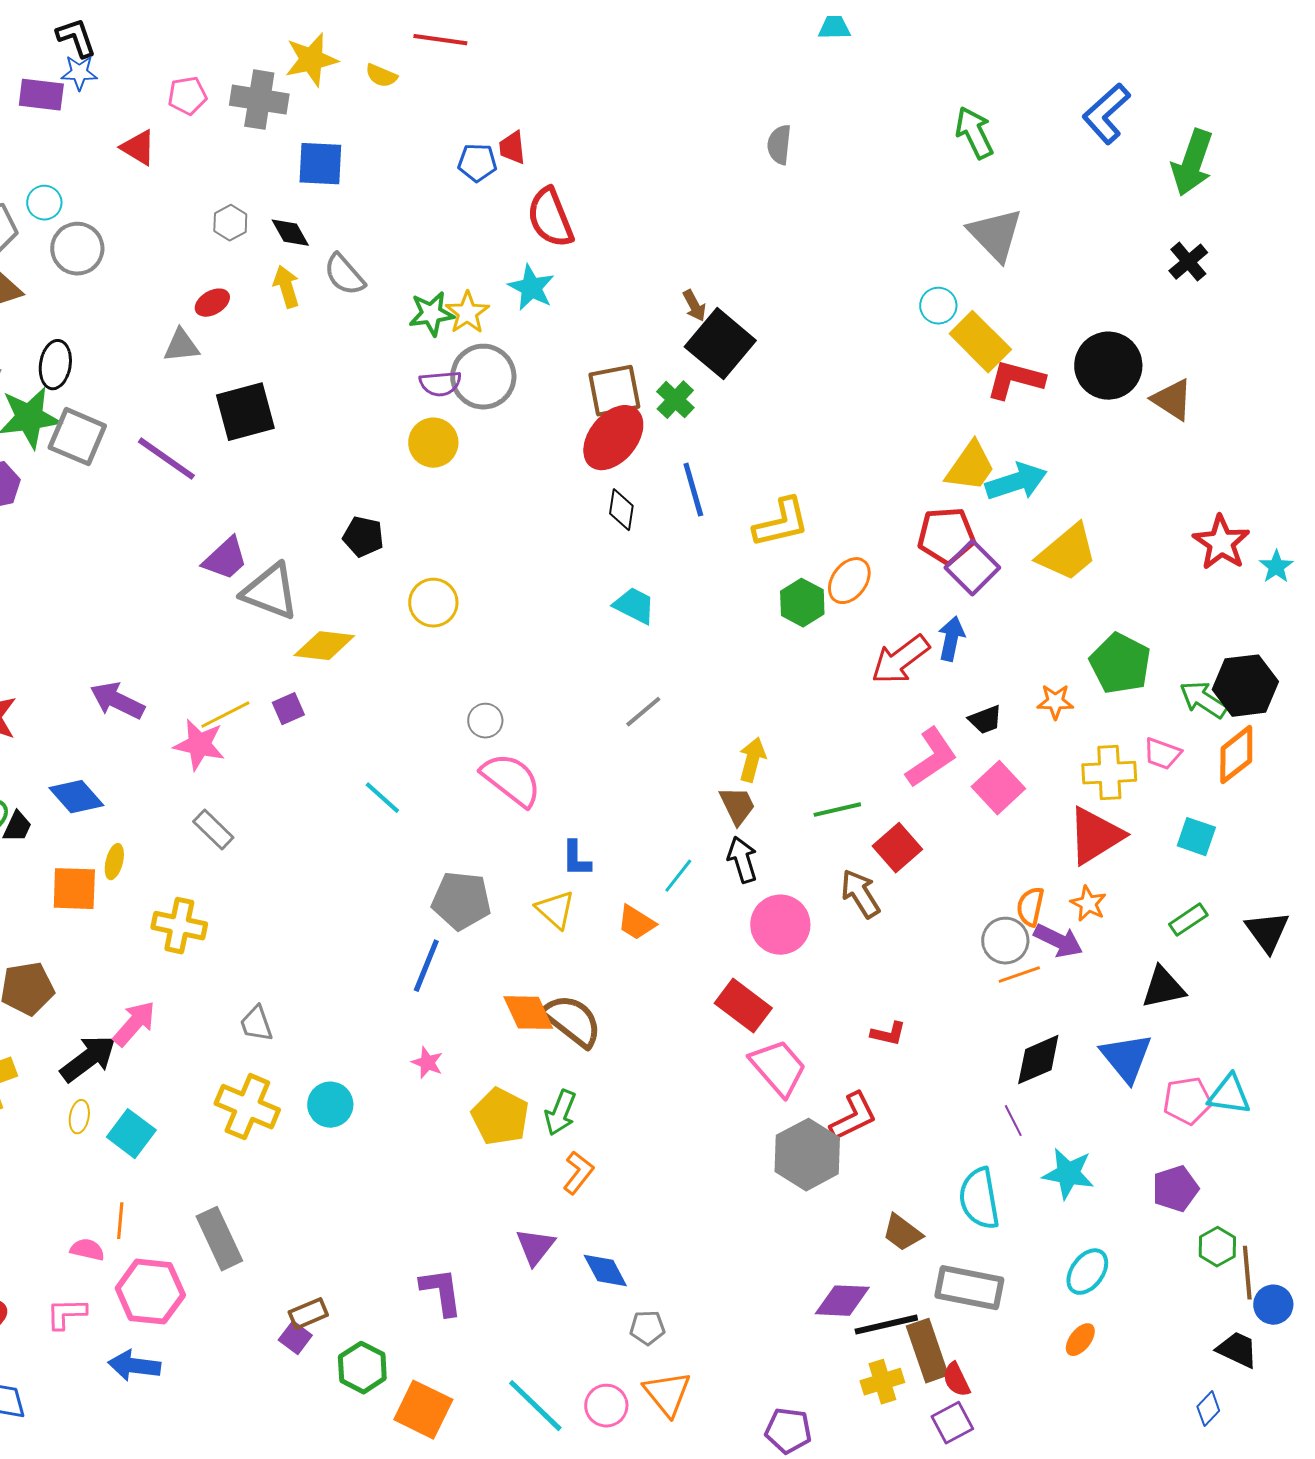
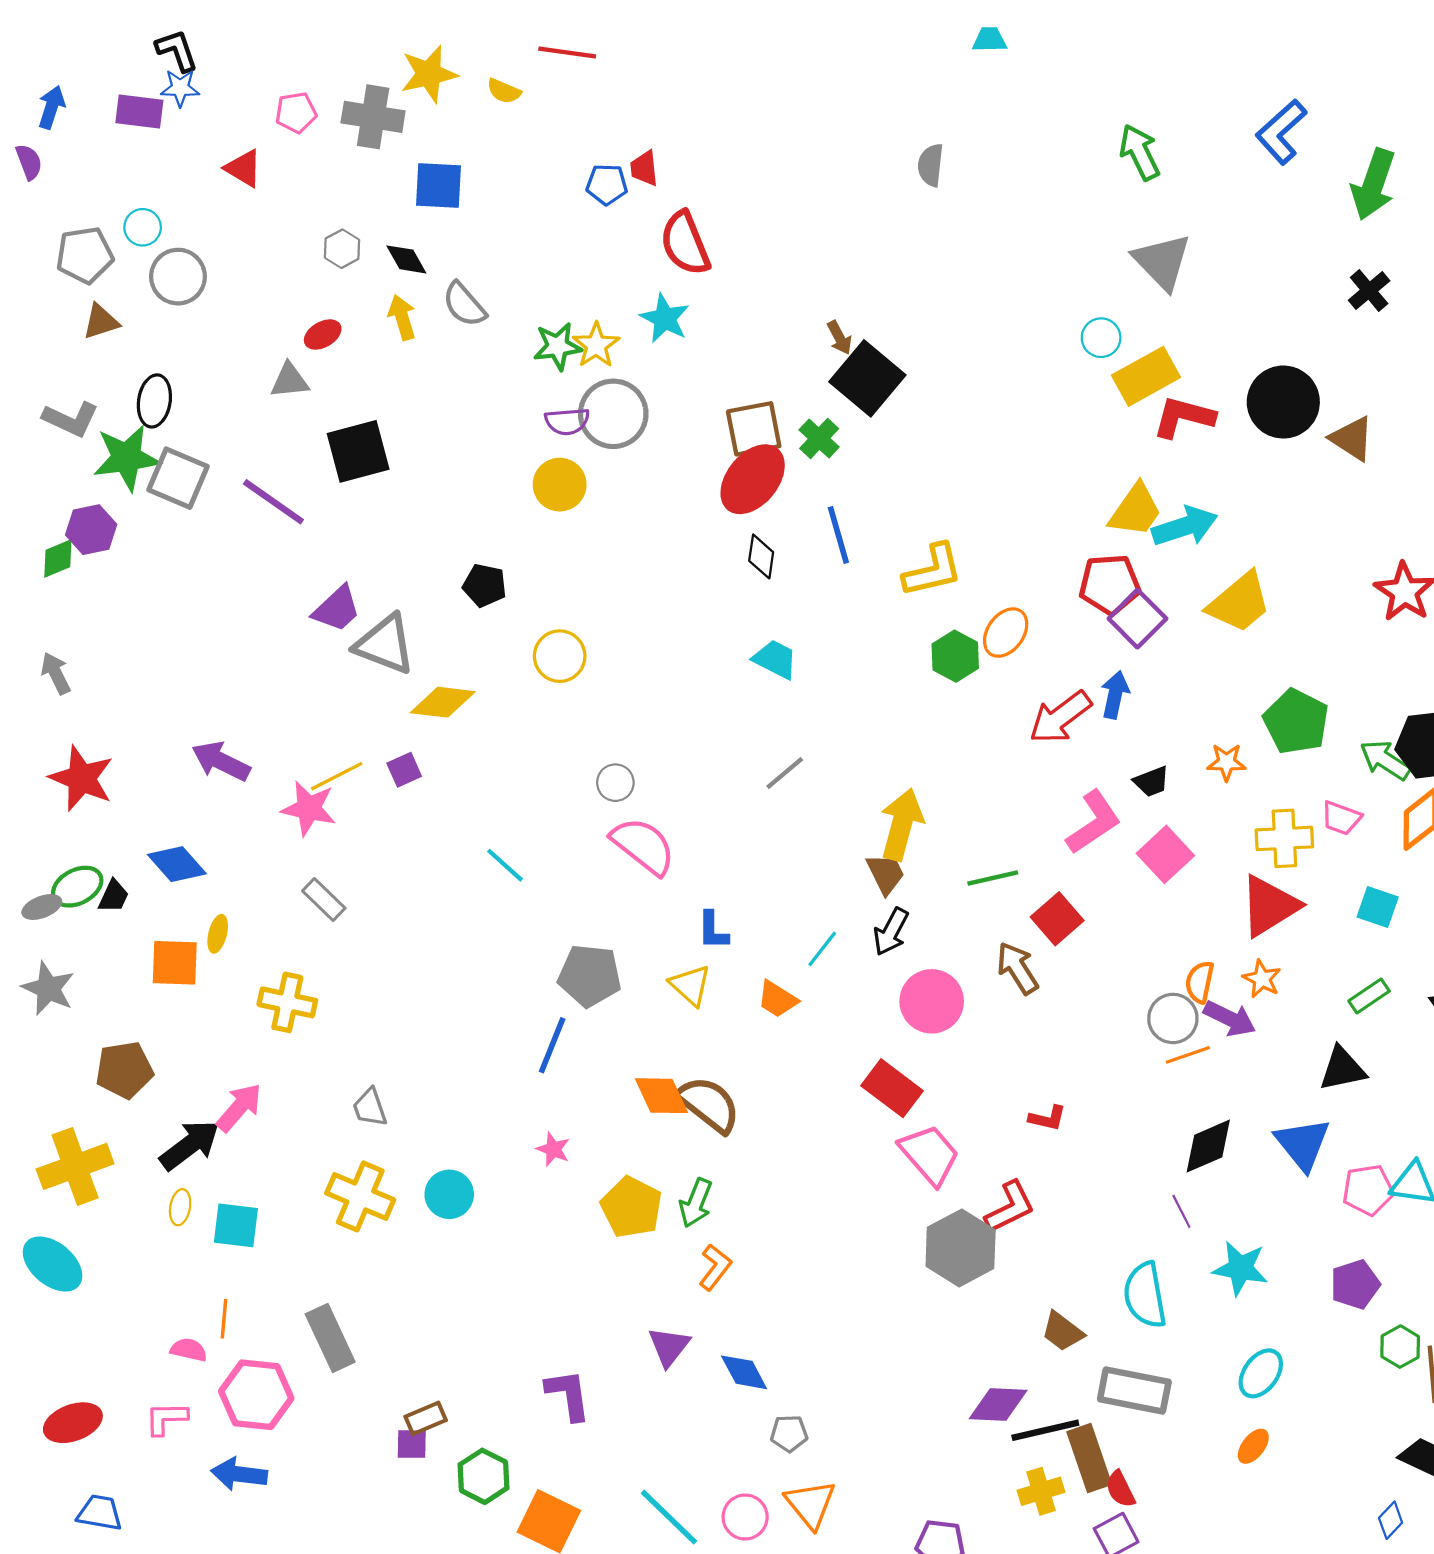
yellow rectangle: (980, 342) -> (1146, 376), turned -74
yellow arrow: (752, 760) -> (902, 824), size x1.5
black arrow: (742, 860) -> (891, 932), turned -135
cyan square: (131, 1134) -> (236, 1225), turned -30
purple square: (295, 1338) -> (412, 1444), turned -36

